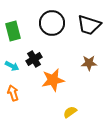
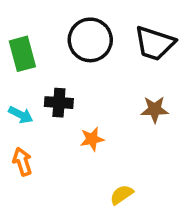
black cross: (34, 59) -> (59, 103), turned 35
orange star: (53, 80) -> (92, 139), size x0.6

